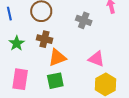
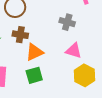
gray cross: (84, 20) -> (67, 22), moved

